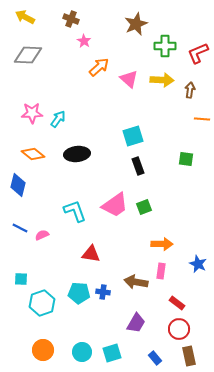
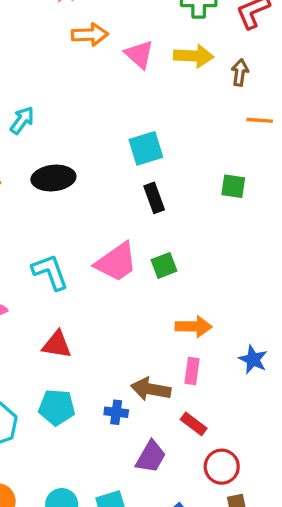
orange arrow: (99, 67) -> (90, 35), turned 40
red triangle: (91, 254) -> (57, 345), moved
blue cross: (103, 292) -> (116, 412), moved
red rectangle: (177, 303) -> (194, 424), moved

